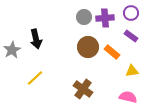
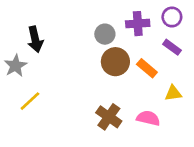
gray circle: (84, 17) -> (105, 34), moved
black arrow: (36, 39) -> (35, 39), moved
yellow line: (35, 78) -> (30, 101), moved
pink semicircle: (128, 97) -> (148, 118), moved

